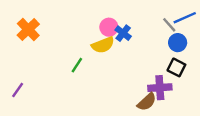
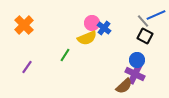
blue circle: (178, 43) -> (137, 60), moved
black square: (176, 67) -> (145, 36), moved
purple cross: (160, 88) -> (135, 74), turned 30
purple line: (18, 90) -> (27, 67), moved

